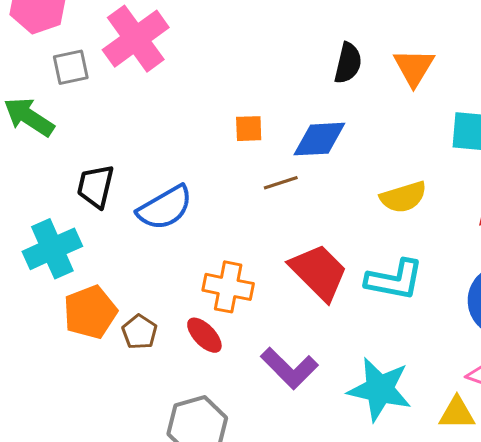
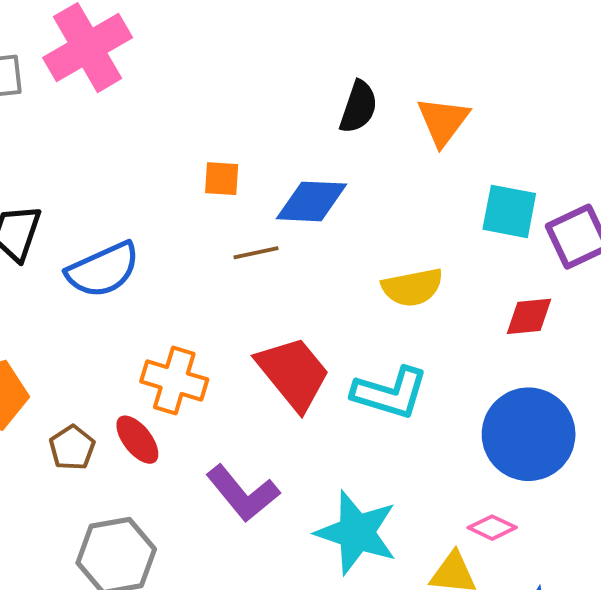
brown pentagon: (139, 332) -> (72, 448), moved

